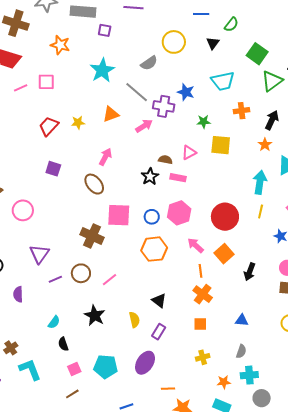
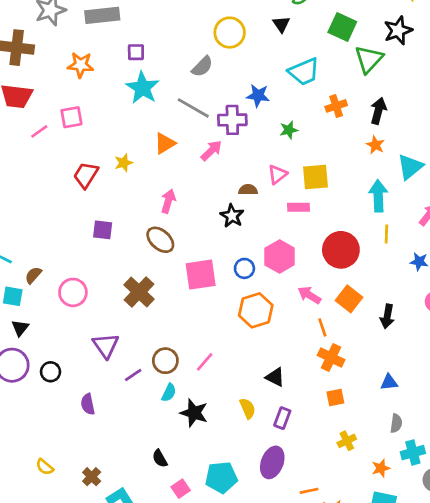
purple square: (105, 30) -> (136, 52), moved
yellow square: (221, 145) -> (315, 177), moved
pink rectangle: (178, 178) -> (298, 207), moved
brown cross: (92, 236) -> (139, 292), moved, turned 30
cyan semicircle: (54, 322) -> (169, 393), moved

